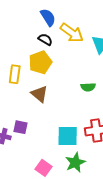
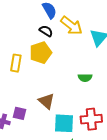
brown triangle: (39, 94) -> (46, 101), moved

